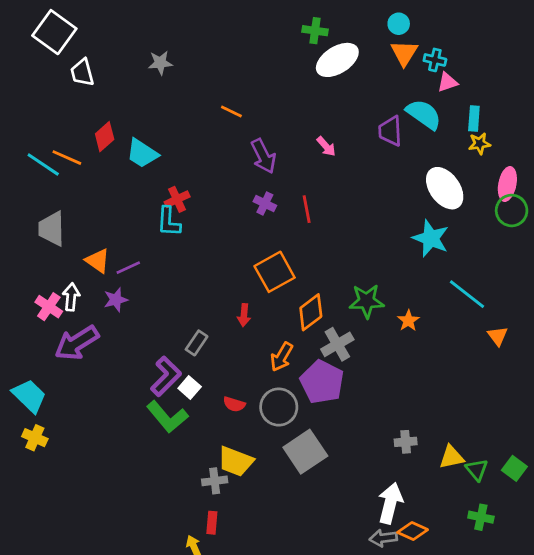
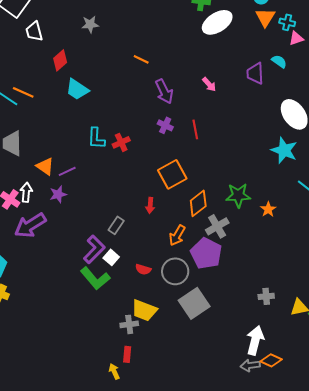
cyan semicircle: (424, 114) -> (279, 61), size x0.6
red diamond: (105, 137) -> (60, 60), moved
red cross: (177, 199) -> (121, 142), moved

